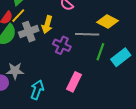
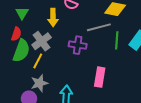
yellow line: (18, 16) -> (38, 61), moved
yellow arrow: (47, 25) -> (53, 17), moved

